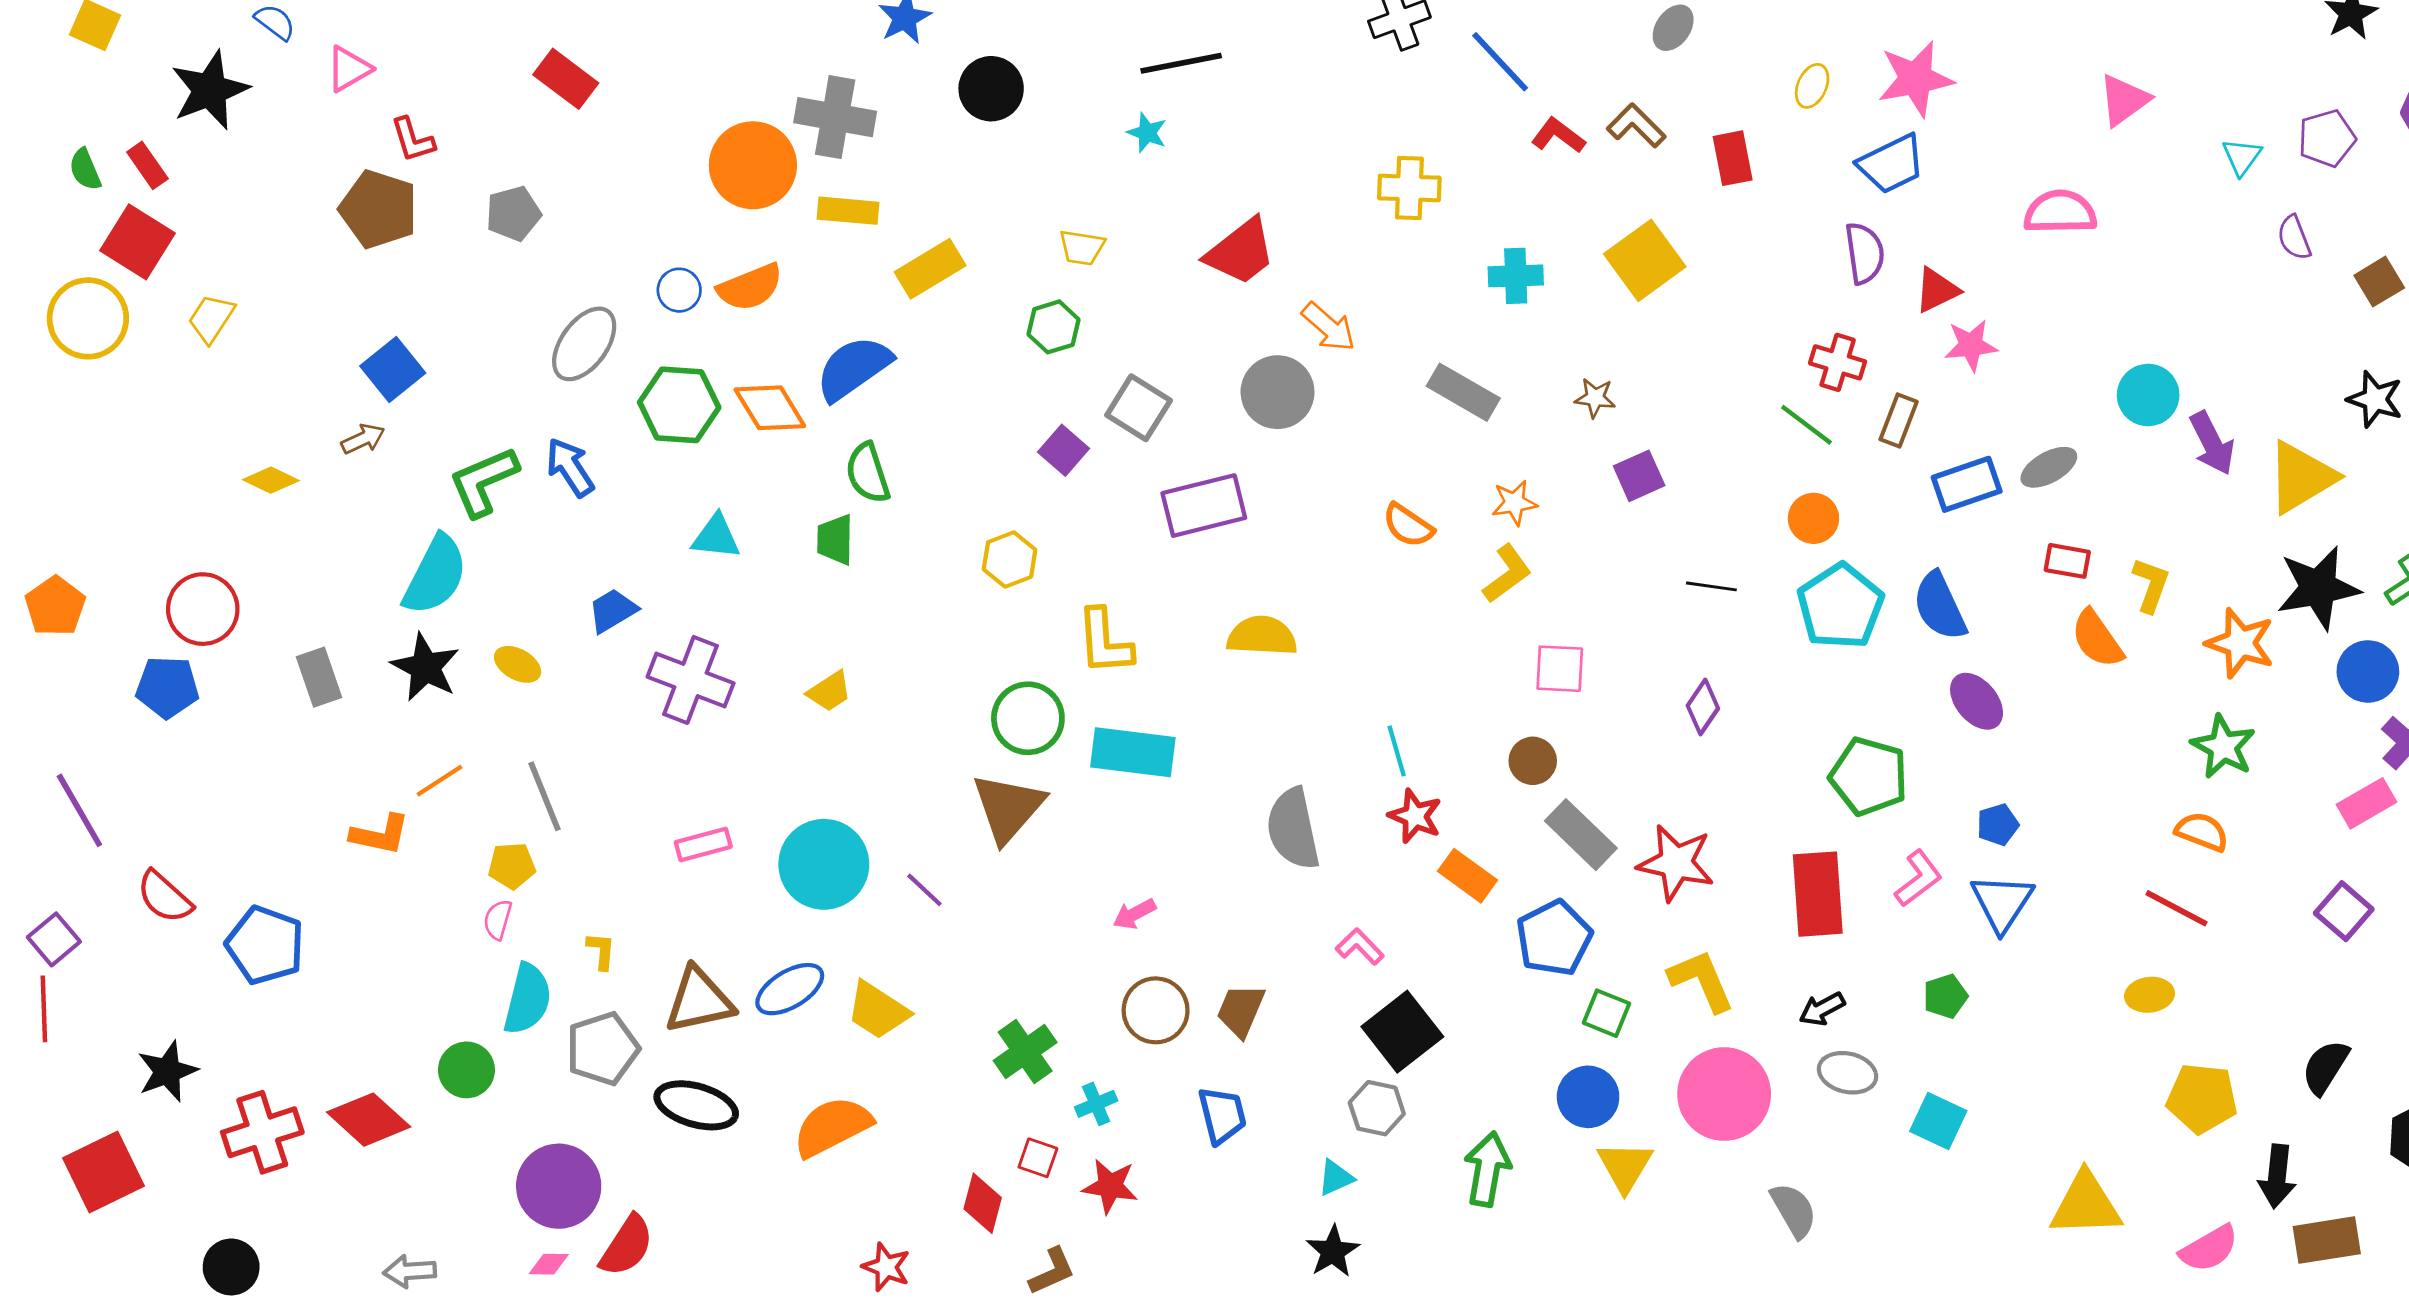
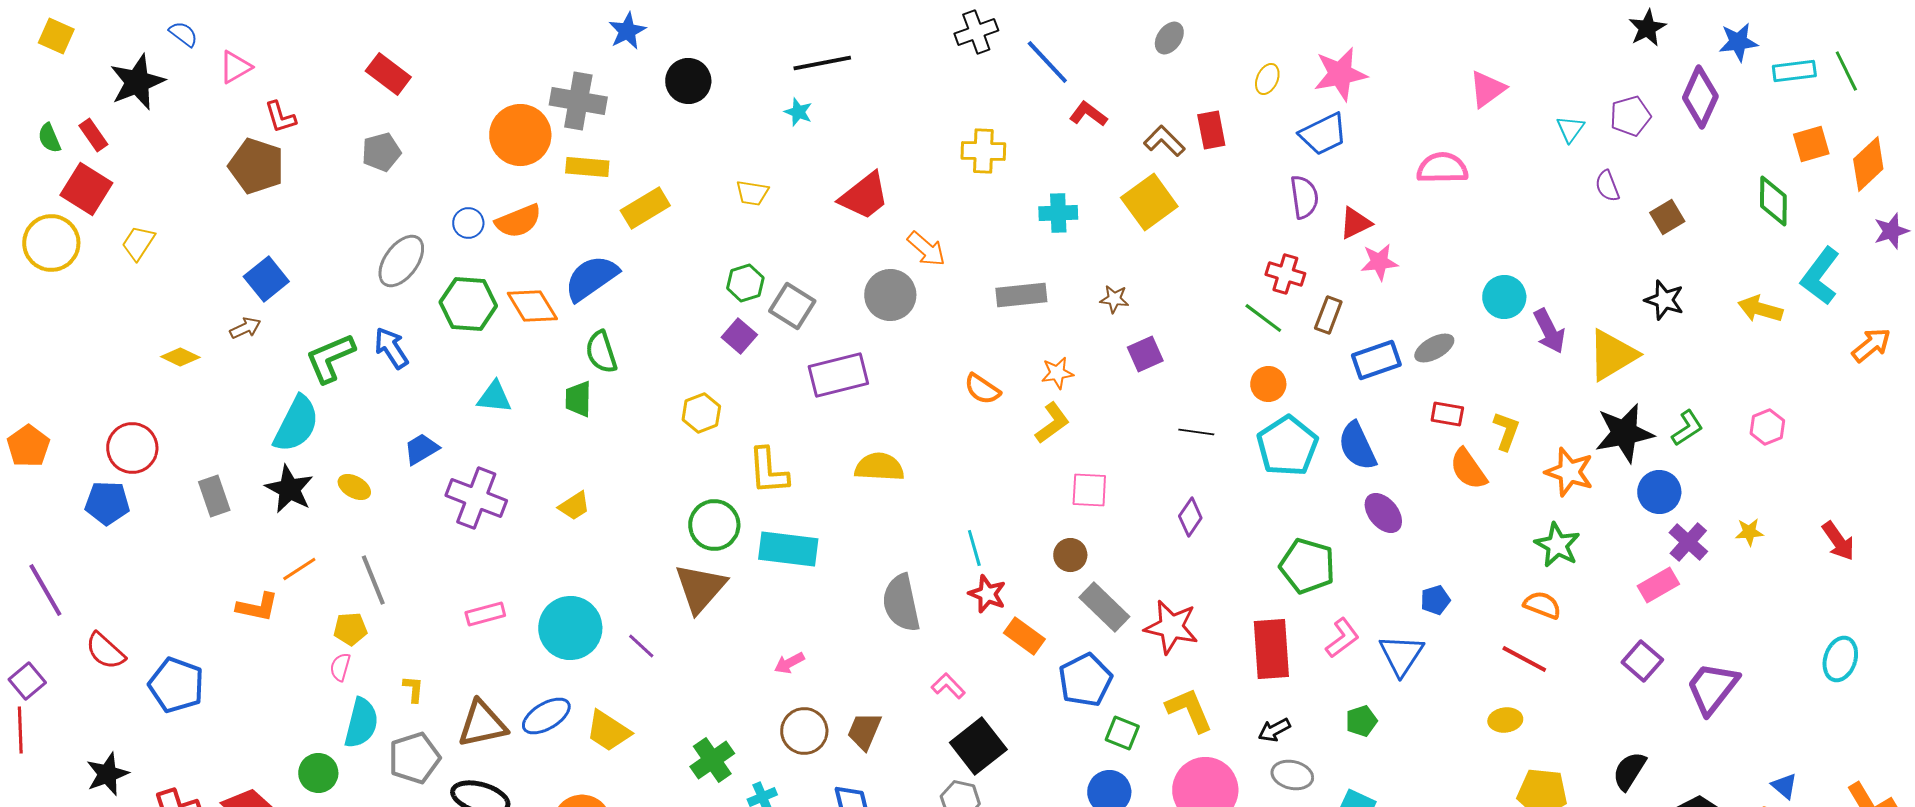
brown L-shape: (1636, 126) -> (1164, 141), moved
gray pentagon: (513, 213) -> (381, 152), moved
green hexagon: (1053, 327) -> (745, 283), moved
gray rectangle: (1463, 392) -> (1021, 295), turned -36
blue pentagon: (1998, 825) -> (1435, 600), moved

